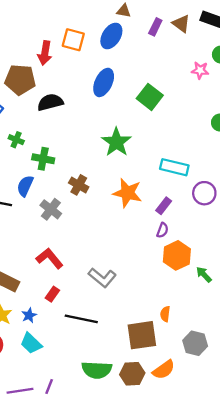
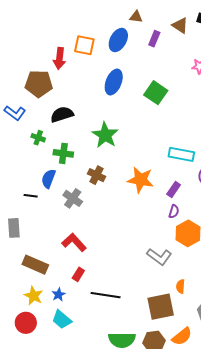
brown triangle: (124, 11) -> (136, 17), moved
purple rectangle: (155, 27) -> (154, 39), moved
black semicircle: (50, 102) -> (62, 114), moved
green star: (116, 142) -> (105, 135), moved
gray L-shape: (102, 278) -> (159, 257), moved

